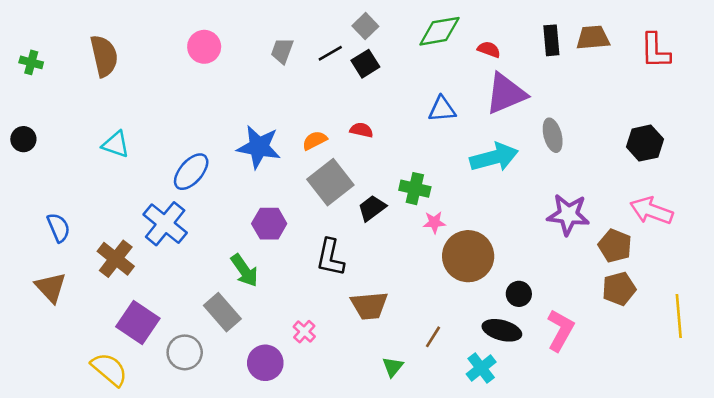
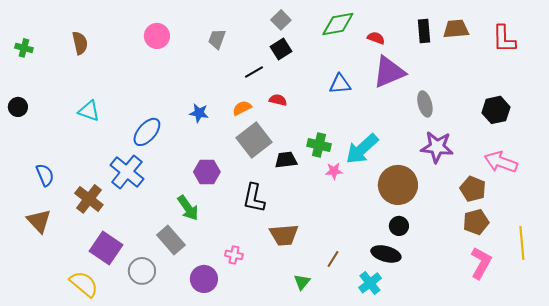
black line: (330, 53) -> (254, 72), moved
brown semicircle: (104, 56) -> (80, 43), size x0.7
blue star: (259, 147) -> (199, 113), size x0.6
cyan arrow: (494, 157) -> (362, 149), moved, turned 153
black trapezoid: (372, 208) -> (286, 160), turned 30
purple star: (568, 215) -> (437, 147), moved
brown circle: (468, 256) -> (398, 185), moved
pink L-shape: (560, 330) -> (481, 263), moved
pink cross: (304, 332) -> (234, 255), turned -30

